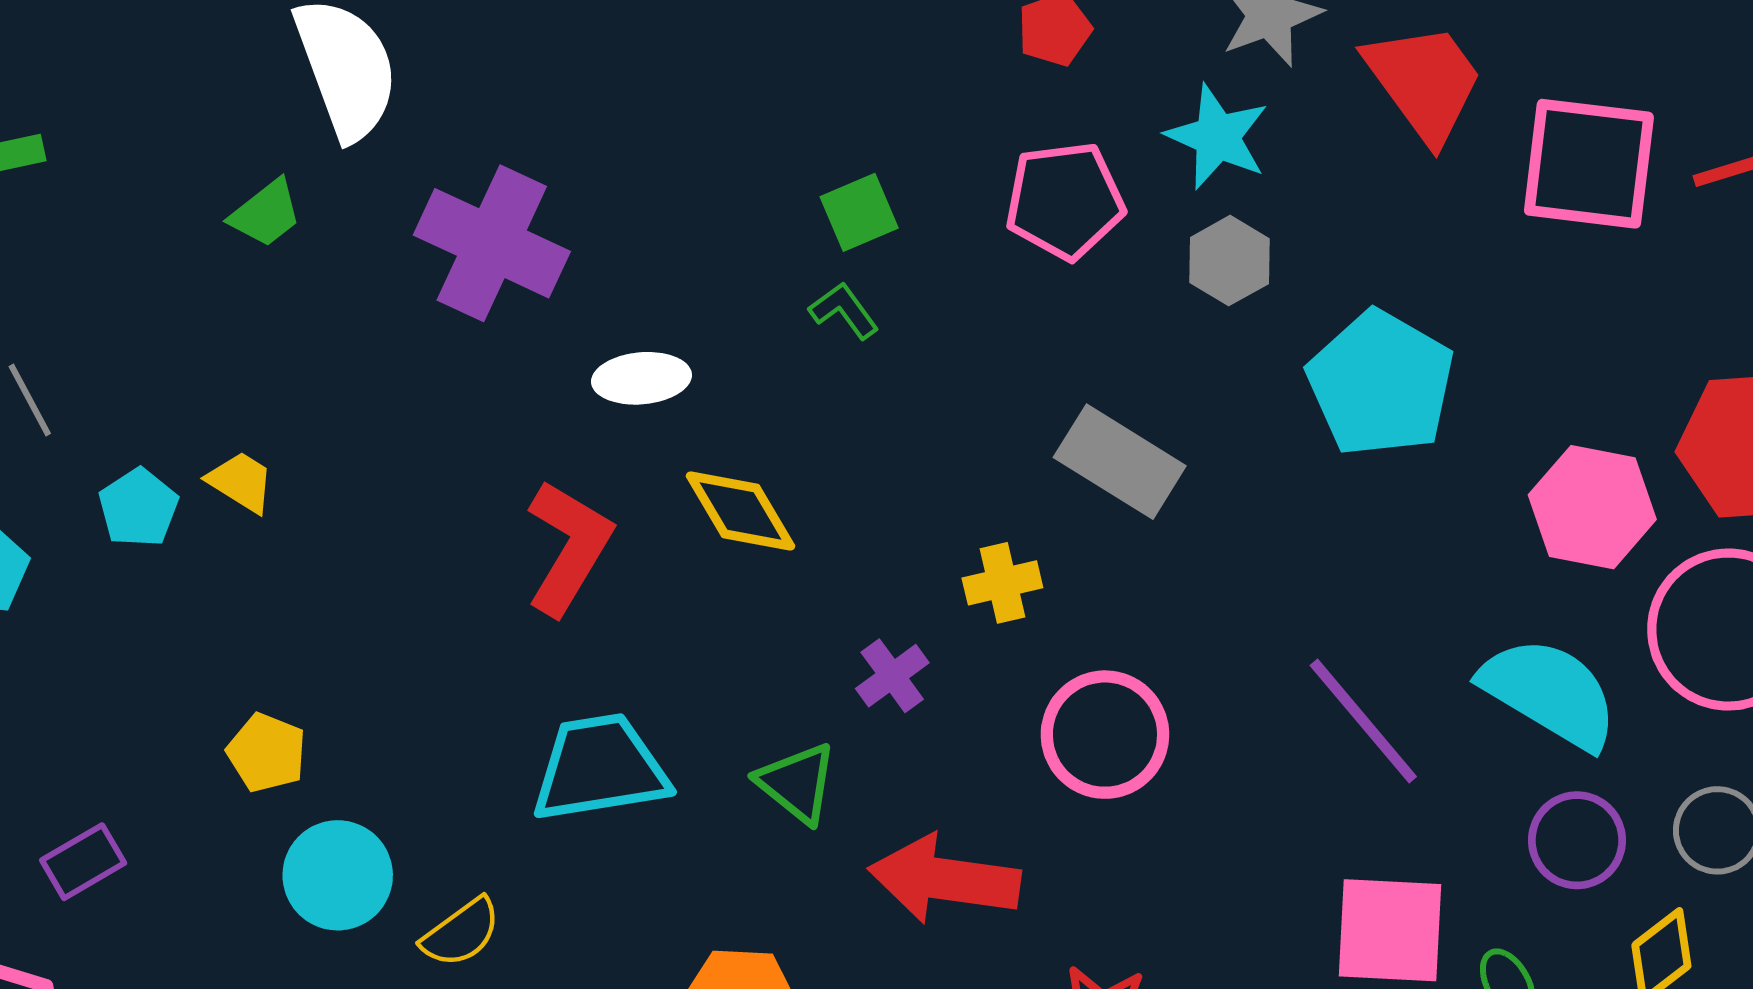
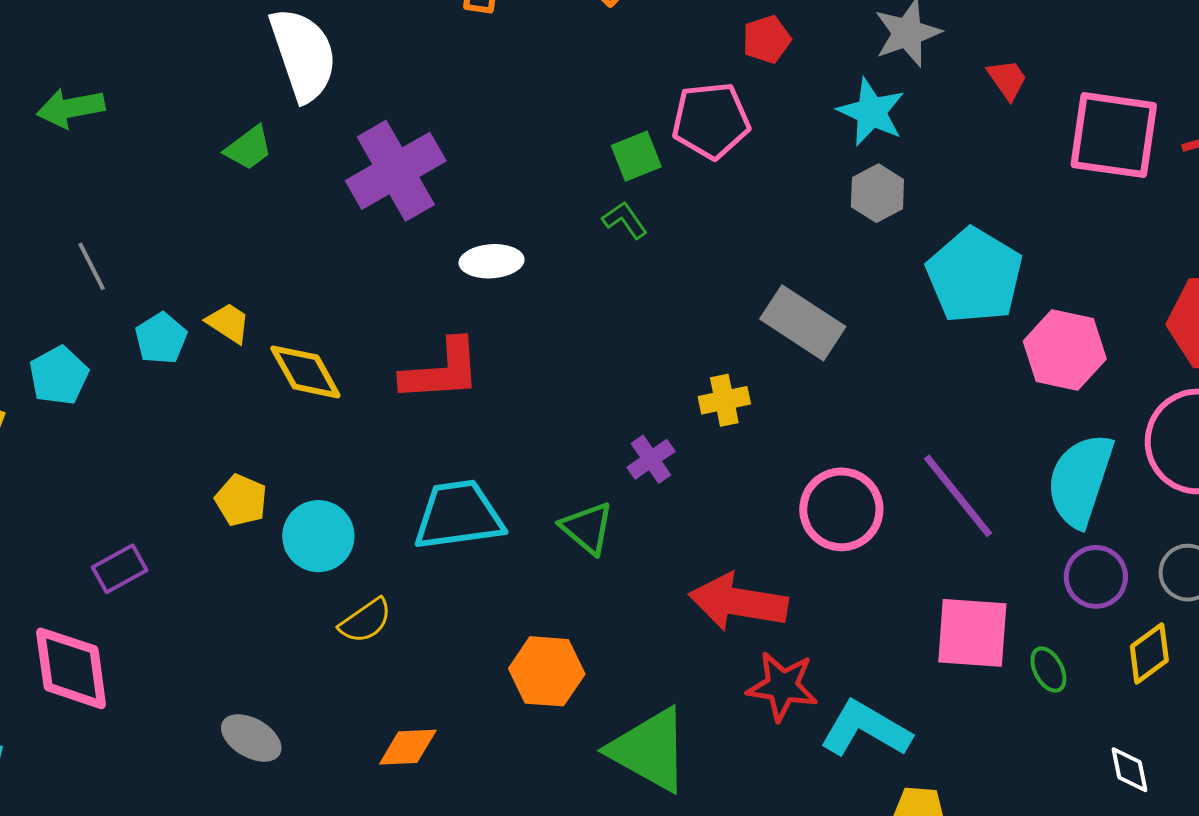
red trapezoid: (1424, 82) -> (1007, 79), size x0.5
pink pentagon: (1065, 201) -> (711, 121), moved
purple cross: (492, 243) -> (396, 171), turned 34
pink hexagon: (1592, 507) -> (1065, 350), moved
yellow diamond: (740, 511) -> (305, 372), moved
red L-shape: (569, 547) -> (441, 371), turned 54
cyan semicircle: (1550, 693) -> (1080, 480), turned -104
pink circle: (1105, 735) -> (841, 509), moved
cyan circle: (338, 875) -> (318, 536), moved
red arrow: (944, 879) -> (738, 602), moved

